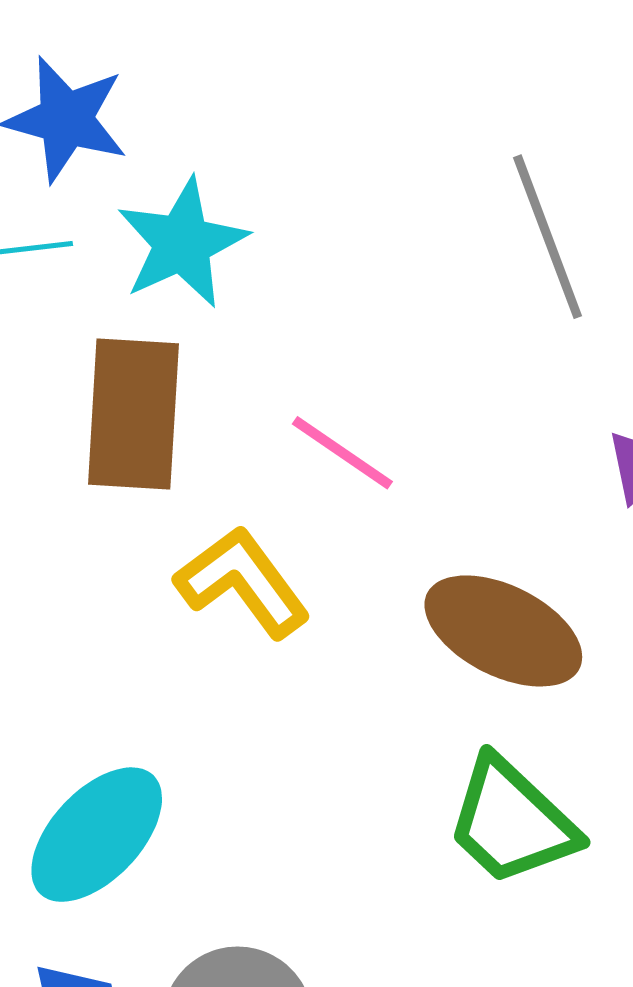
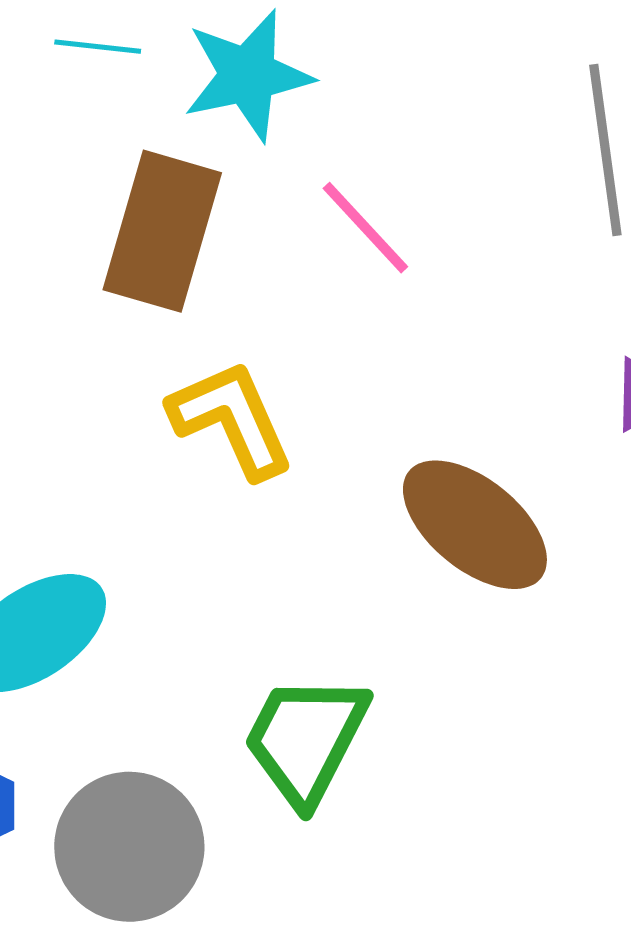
pink line: (342, 453) -> (365, 228), moved
green trapezoid: (512, 822) -> (306, 739), moved, turned 61

